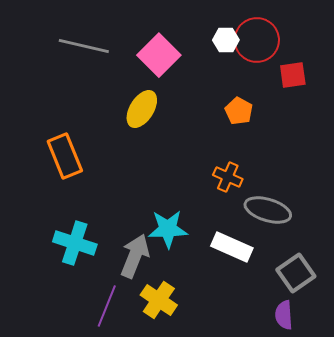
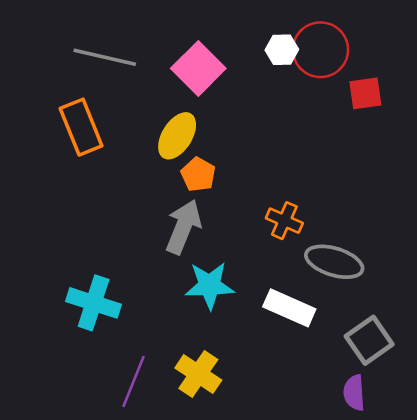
orange pentagon: (239, 111) -> (198, 174), moved
orange rectangle: (65, 156) -> (81, 127), moved
gray arrow: (135, 256) -> (183, 227), moved

